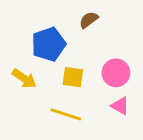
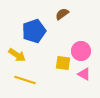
yellow square: (73, 77) -> (63, 63), moved
yellow line: (66, 114) -> (25, 80), moved

